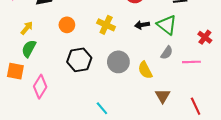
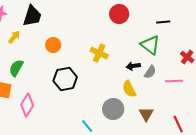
yellow cross: (106, 25) -> (99, 53), moved
black arrow: (142, 25) -> (133, 66), moved
yellow arrow: (27, 28) -> (14, 37), moved
gray circle: (118, 62) -> (113, 109), moved

